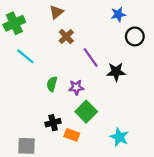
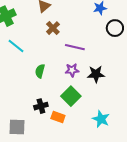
purple line: (91, 57) -> (75, 47), turned -42
black star: (116, 72) -> (96, 74), moved
purple star: (76, 87) -> (72, 70), moved

